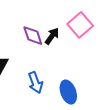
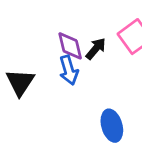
blue arrow: (35, 83) -> (69, 70), moved

